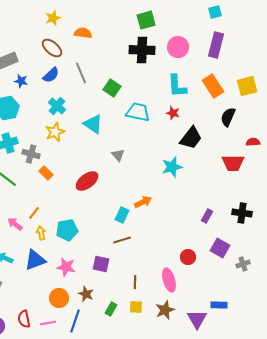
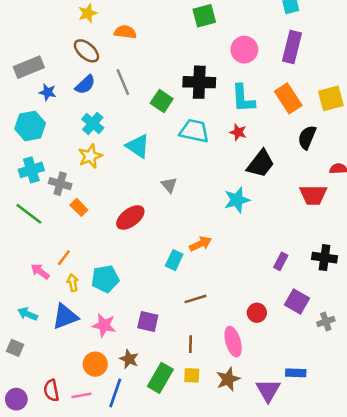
black cross: (142, 50) -> (199, 82), moved
brown line: (122, 240) -> (195, 299), moved
green rectangle: (111, 309) -> (160, 378), size x1.6

